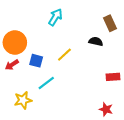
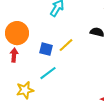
blue square: (36, 61) -> (46, 49), moved
red arrow: (12, 65) -> (14, 55), turned 128

